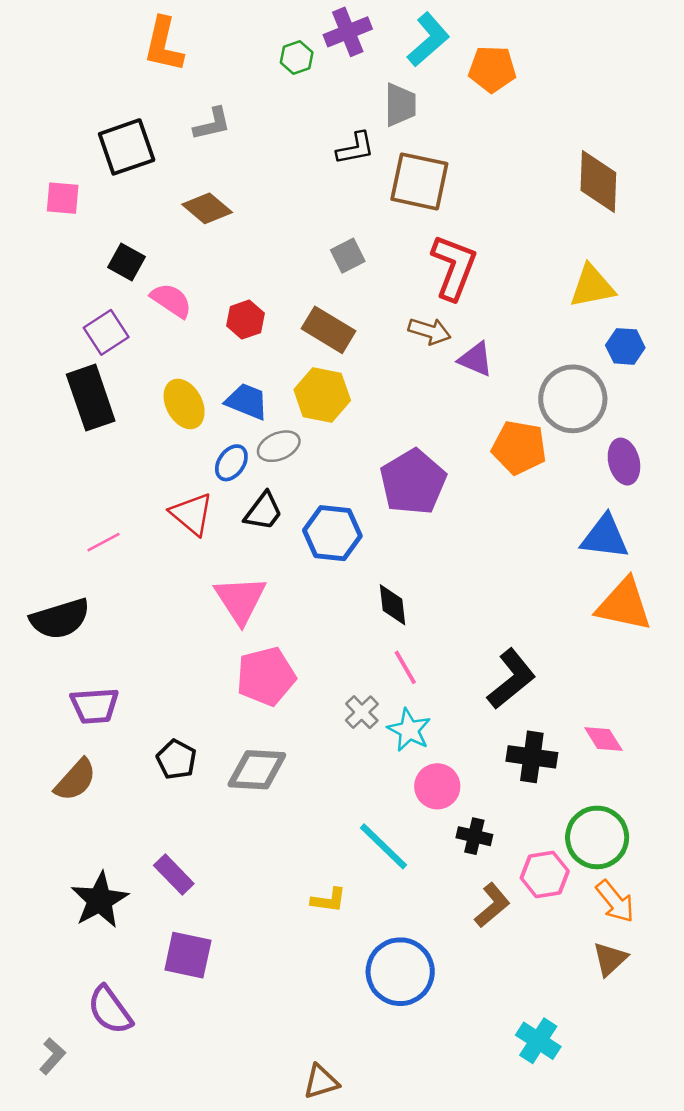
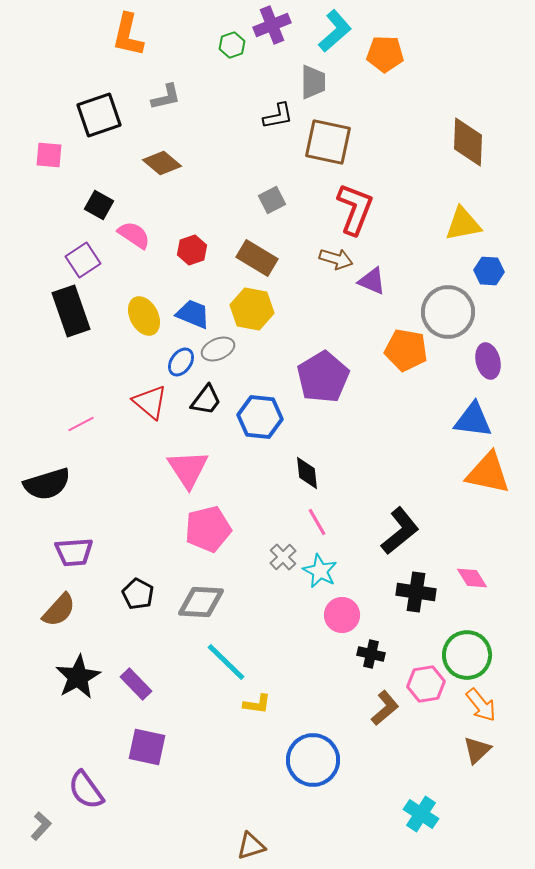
cyan line: (384, 846) -> (226, 662), moved
black star: (100, 900) -> (78, 677), moved

